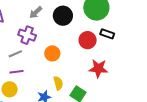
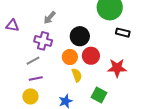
black circle: (63, 16) -> (80, 36), moved
red circle: (88, 40) -> (91, 56), moved
yellow semicircle: (58, 83) -> (77, 75), moved

